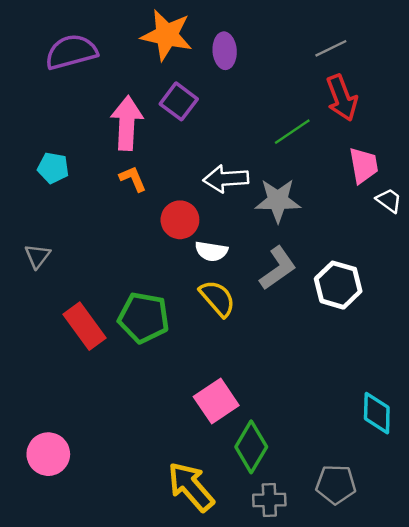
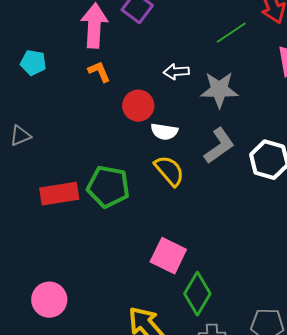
white arrow: (226, 179) -> (176, 72), size x0.7
gray triangle: (37, 256) -> (20, 136), turned 30
red rectangle: (85, 326) -> (59, 194), turned -63
pink square: (216, 401) -> (168, 256), turned -30
pink circle: (48, 454) -> (49, 300), moved

